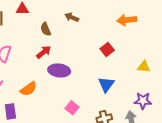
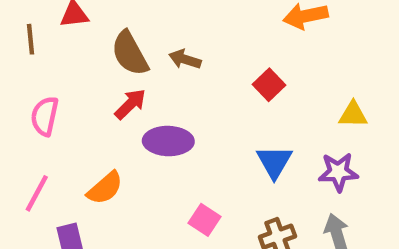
brown arrow: (72, 17) -> (185, 59), moved
brown semicircle: (46, 29) -> (130, 53), size x1.5
purple star: (143, 101) -> (338, 172), moved

